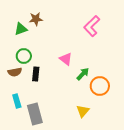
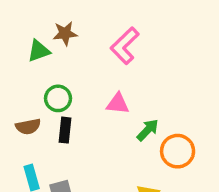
pink L-shape: (92, 26) -> (125, 46), moved
green circle: (24, 56) -> (58, 98), moved
pink triangle: (66, 59) -> (118, 104), turned -32

